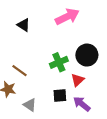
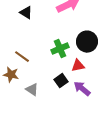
red triangle: (78, 80) -> (78, 66), turned 32
black square: (60, 96) -> (61, 81), turned -32

